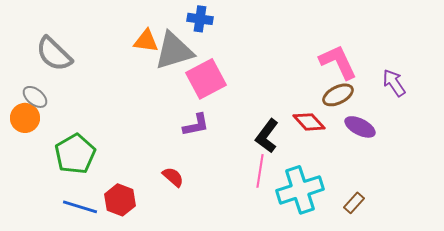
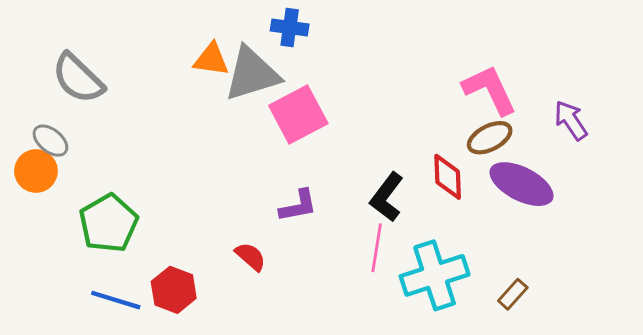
red diamond: (309, 122) -> (448, 177), turned 40
purple L-shape: (196, 125) -> (298, 206), moved
purple ellipse: (360, 127) -> (522, 184), size x1.4

